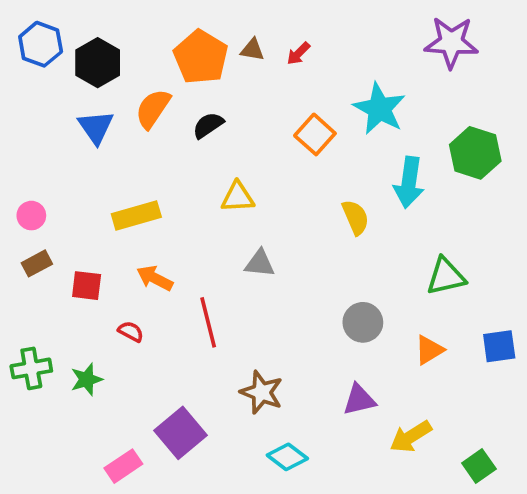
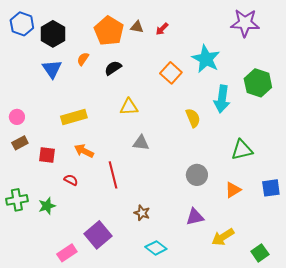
orange semicircle: (153, 109) -> (83, 59), size x0.6
brown star: (262, 392) -> (142, 213), size x0.7

